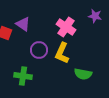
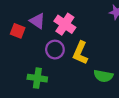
pink cross: (66, 27) -> (65, 24), moved

